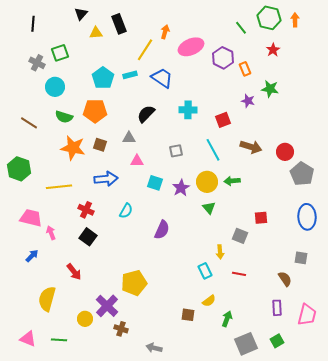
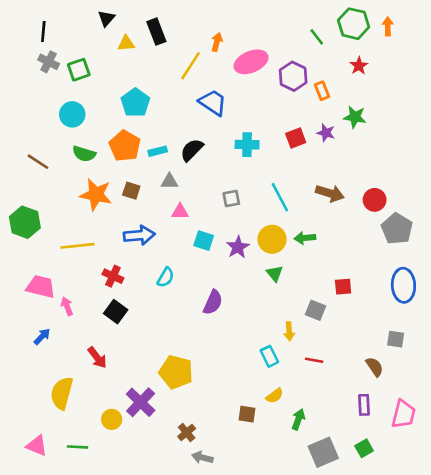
gray cross: (37, 63) -> (49, 62), moved
cyan rectangle: (130, 75) -> (158, 151), moved
orange pentagon: (95, 111) -> (125, 146), turned 30
red square: (223, 120) -> (296, 138), moved
yellow pentagon: (134, 283) -> (176, 372), turned 30
brown cross: (121, 329) -> (187, 433), moved, turned 32

